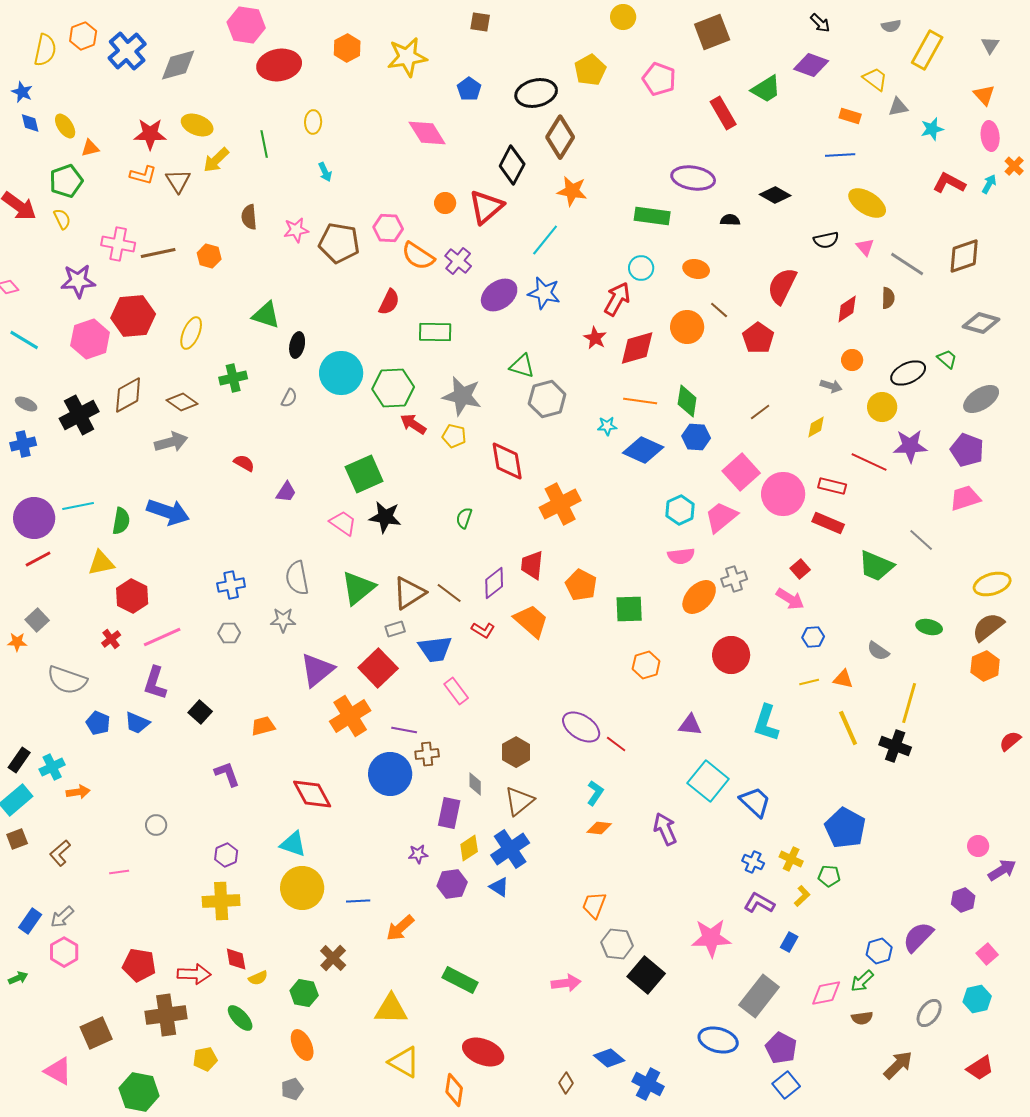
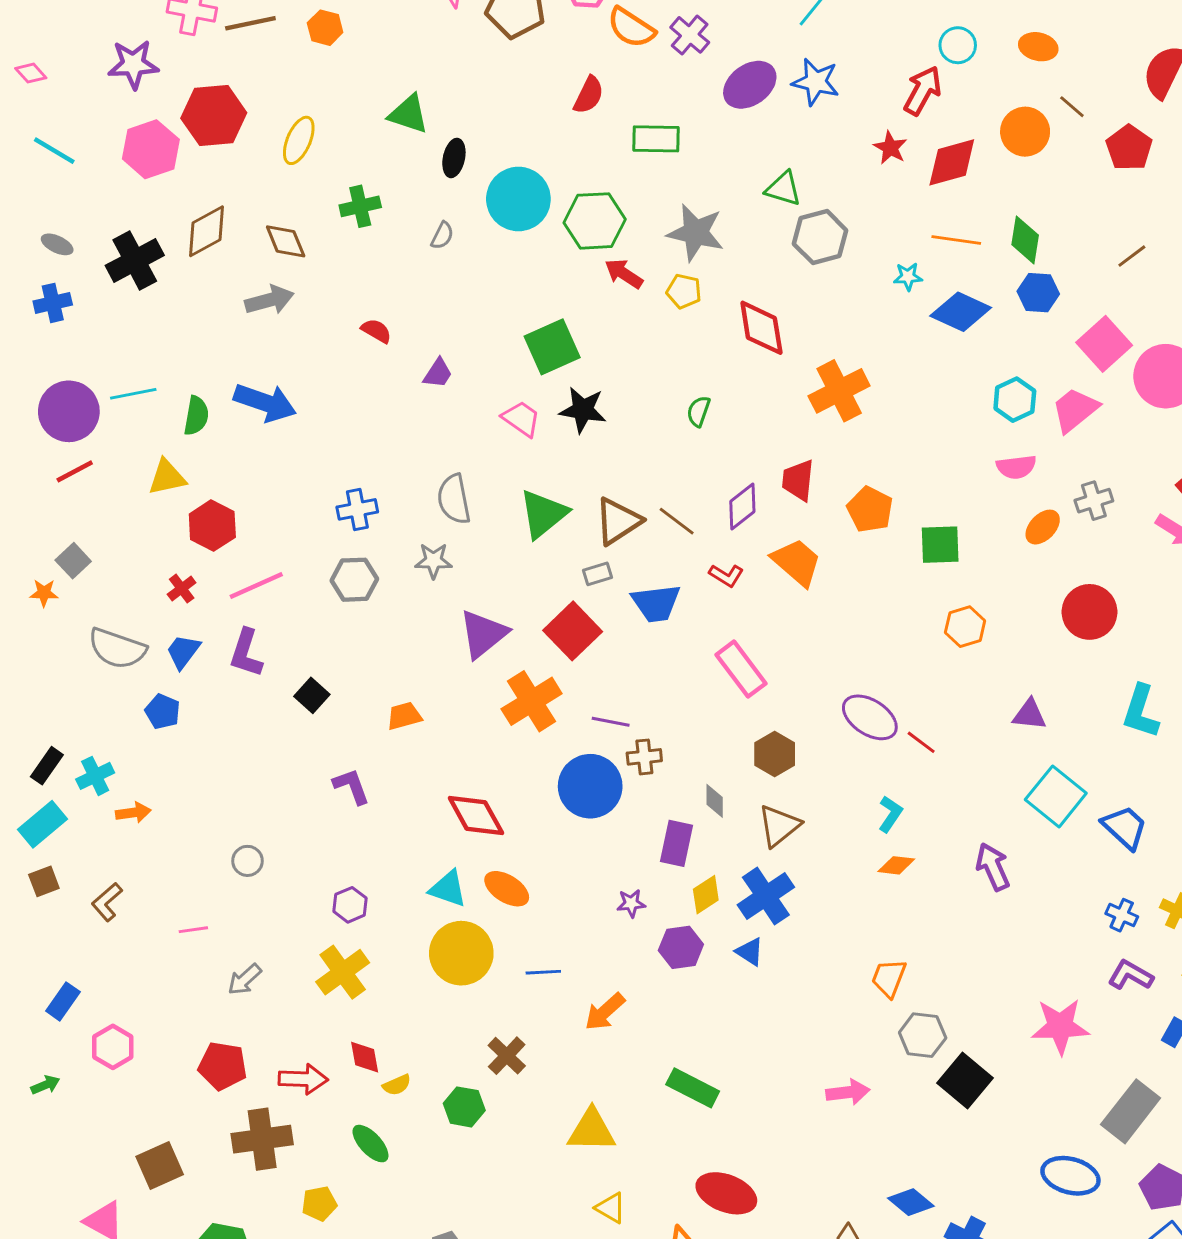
brown diamond: (182, 402) -> (286, 241), turned 32
orange ellipse: (699, 597) -> (1043, 527), size x0.7
gray hexagon: (229, 633) -> (354, 580), size x1.4
pink rectangle: (456, 691) -> (741, 669), moved, size x1.4
blue trapezoid: (137, 723) -> (183, 651), moved, turned 104
yellow cross: (221, 901) -> (343, 972), turned -33
gray arrow: (62, 917) -> (245, 980), moved
orange ellipse: (302, 1045) -> (507, 889), moved, turned -32
yellow triangle: (404, 1062) -> (611, 1208), size x0.7

